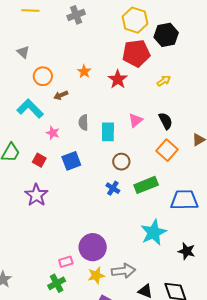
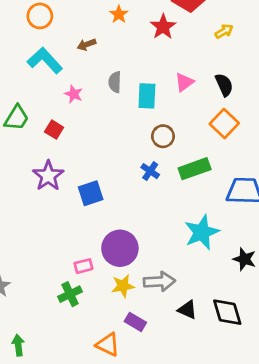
orange circle: (43, 76) -> (40, 16), moved
blue square: (71, 161) -> (91, 193), moved

